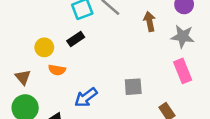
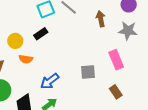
pink rectangle: (183, 71) -> (116, 60), moved

